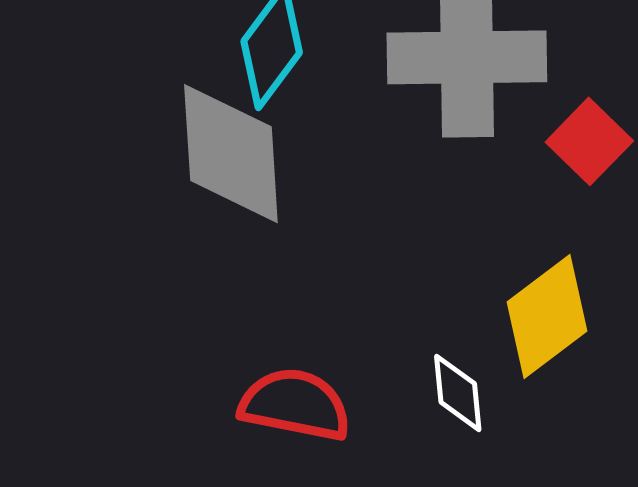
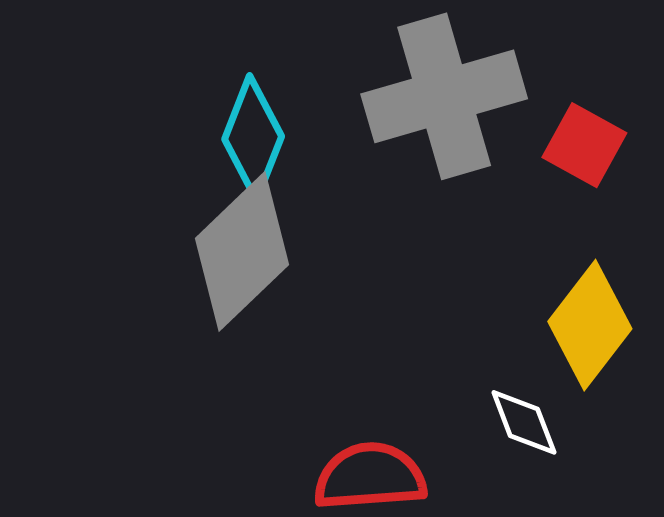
gray diamond: (231, 154) -> (242, 251), turned 65

